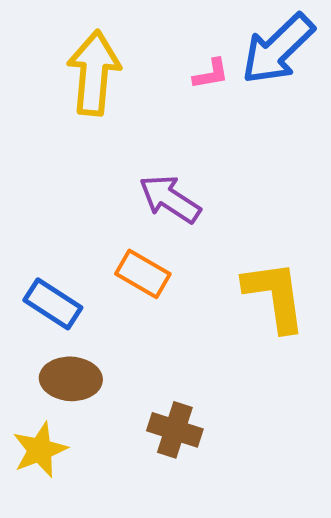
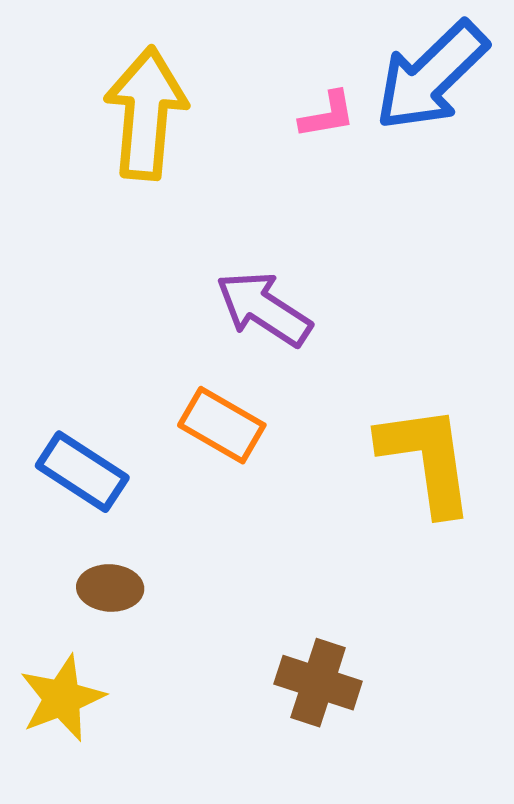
brown ellipse: (71, 379) -> (110, 588), size x0.7
brown cross: (175, 430) -> (318, 683), moved

